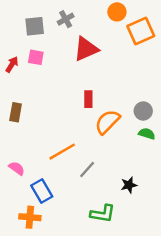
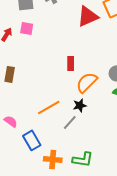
red triangle: (86, 49) -> (88, 16), moved
black star: (129, 185) -> (80, 105), moved
orange cross: (30, 217) -> (53, 159), moved

